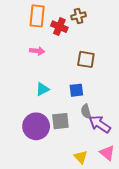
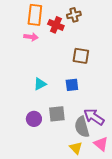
pink arrow: (37, 51) -> (31, 37), moved
gray semicircle: (86, 111) -> (82, 127), moved, size x1.5
purple circle: (36, 126) -> (34, 119), size x0.6

